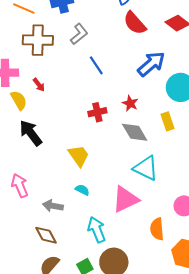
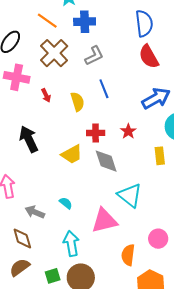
brown cross: (38, 40) -> (54, 53), turned 32
yellow semicircle: (19, 100) -> (77, 102), moved
gray diamond: (135, 132) -> (106, 161), moved
yellow trapezoid: (79, 156) -> (72, 154), moved, turned 85

